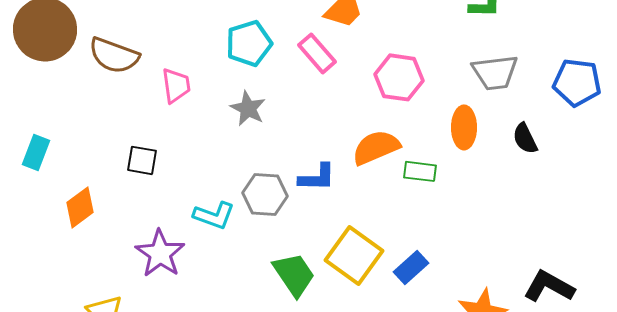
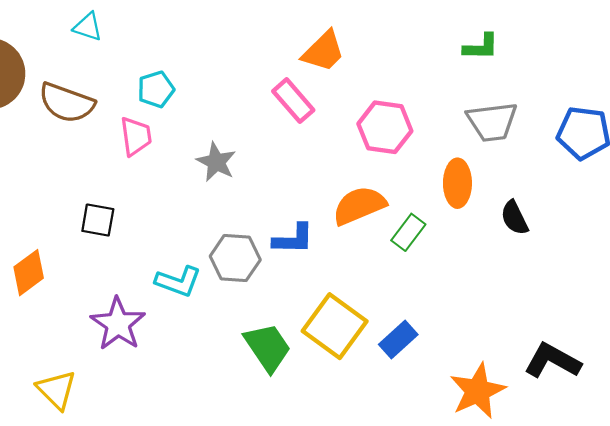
cyan pentagon: (249, 43) -> (156, 89), moved, size x0.7
black semicircle: (525, 138) -> (514, 218), moved
green rectangle: (420, 171) -> (408, 232), turned -60

